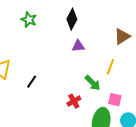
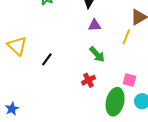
yellow line: (110, 67) -> (126, 37), moved
green arrow: (93, 83) -> (97, 54), moved

